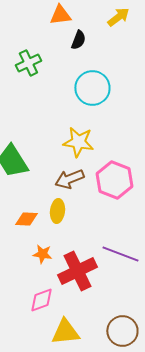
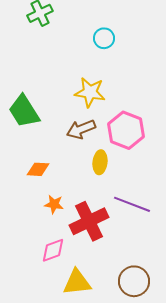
cyan circle: (92, 88) -> (104, 38), size x0.6
yellow ellipse: (57, 211) -> (100, 162), moved

